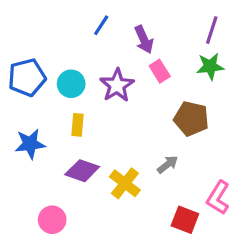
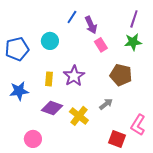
blue line: (101, 25) -> (72, 17), moved
cyan circle: (71, 84) -> (50, 41), moved
purple star: (117, 85) -> (74, 76), moved

